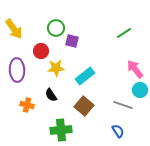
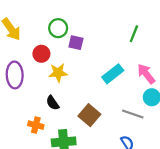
green line: (124, 33) -> (134, 34), turned -35
cyan rectangle: (85, 76) -> (113, 74), moved
orange cross: (27, 105) -> (36, 125), moved

